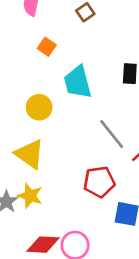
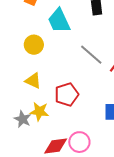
yellow triangle: (30, 154) -> (33, 81), size x0.7
red pentagon: (99, 182) -> (67, 94), moved

